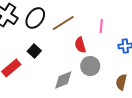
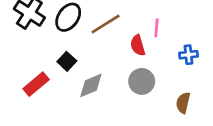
red semicircle: (80, 45) -> (138, 45), moved
gray diamond: (63, 80) -> (91, 85), moved

